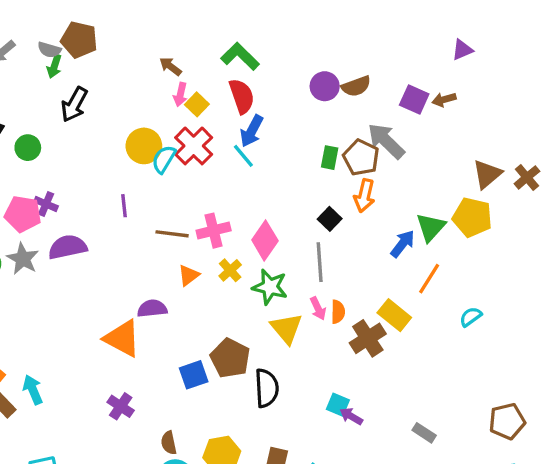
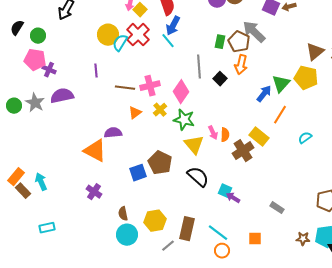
pink pentagon: (23, 214) -> (35, 60), moved
gray line: (320, 262) -> (199, 67), moved
black semicircle: (267, 388) -> (198, 177), moved, turned -45

